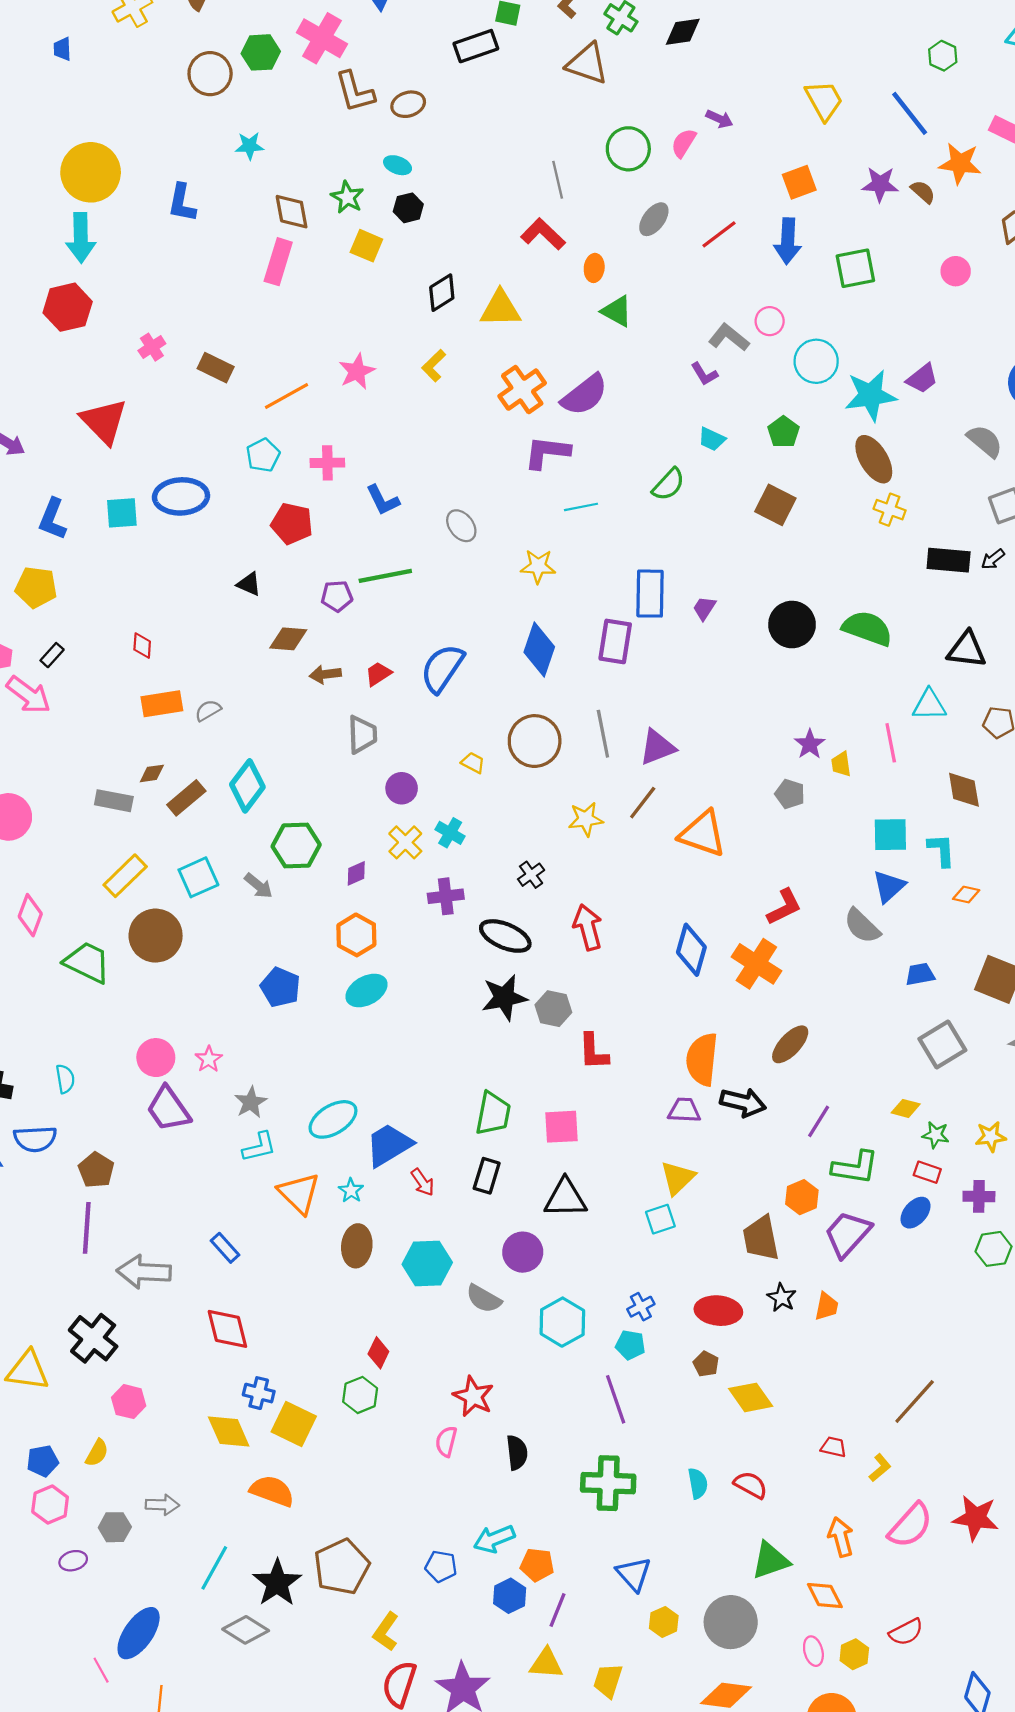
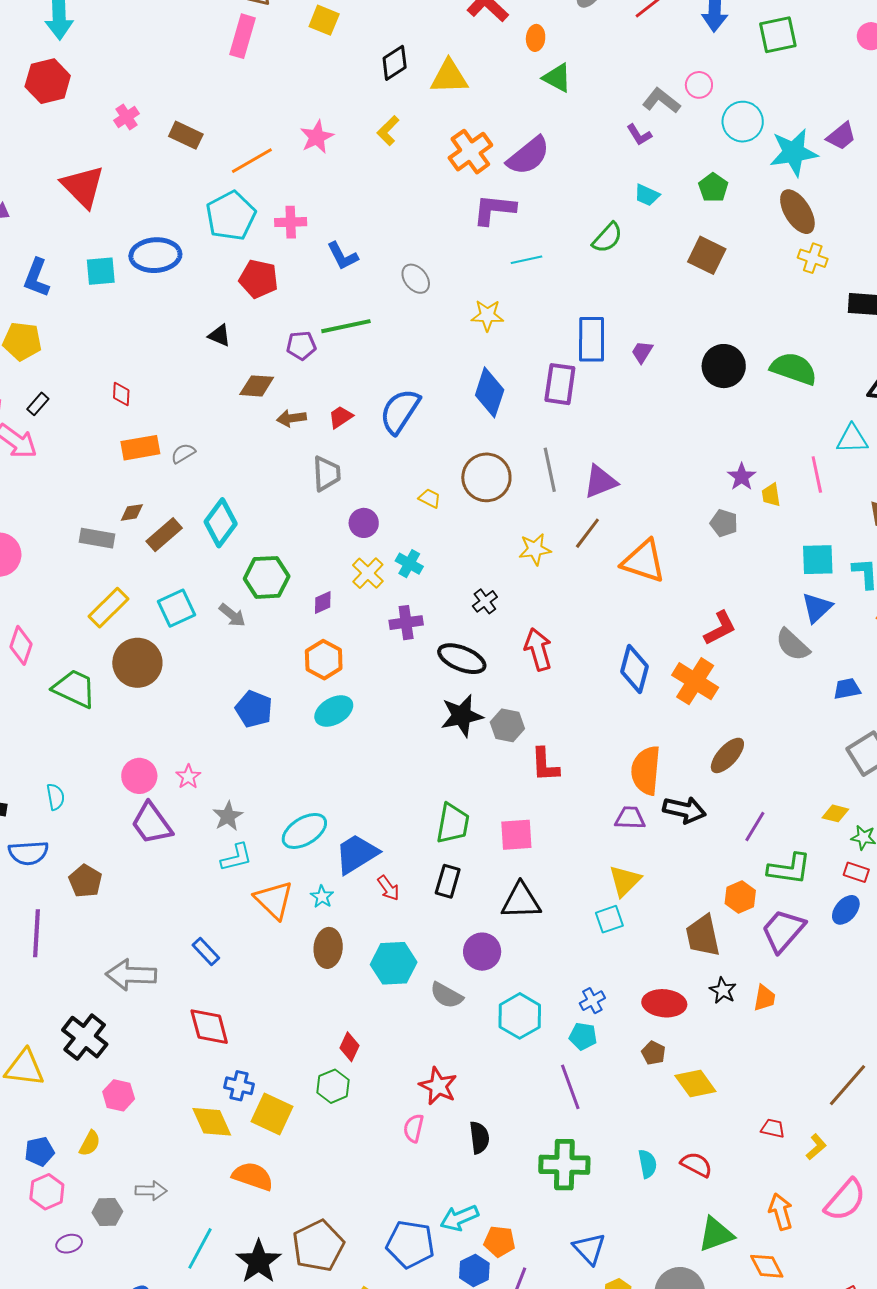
cyan pentagon: (263, 455) -> (231, 216), size x1.6
purple line: (87, 1228) -> (36, 933), moved
blue pentagon: (441, 1566) -> (410, 1244), size x1.6

